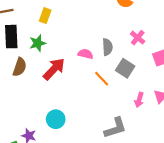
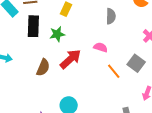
gray semicircle: (107, 47) -> (111, 16), moved
brown semicircle: (20, 67) -> (43, 67), moved

